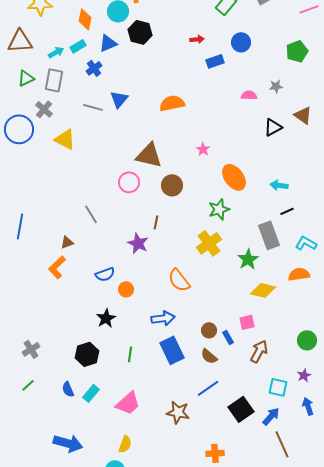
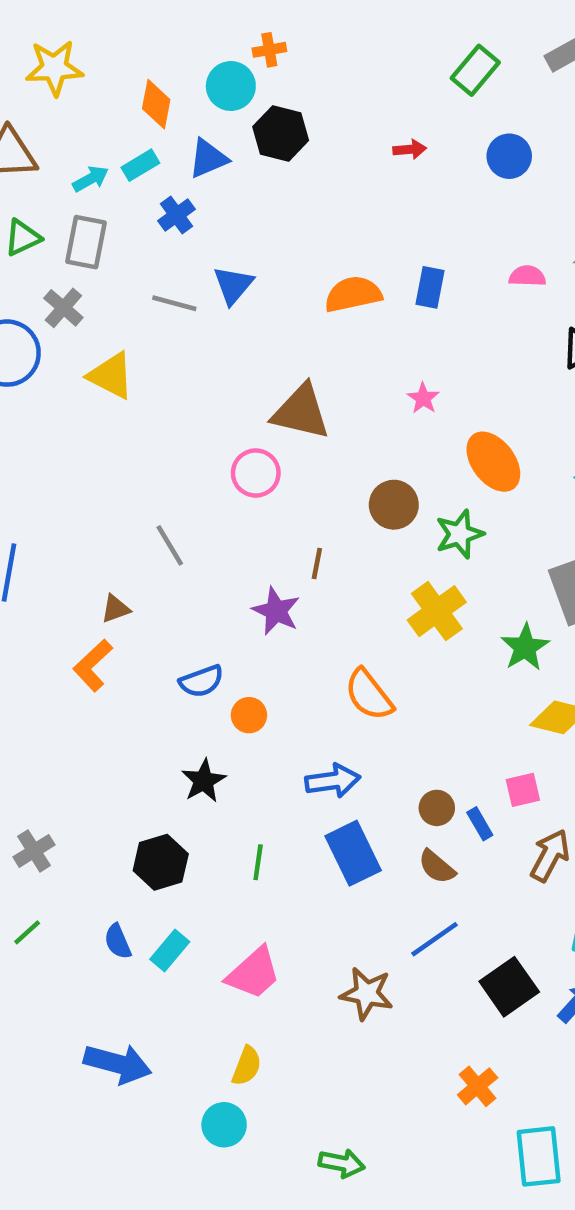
blue rectangle: (215, 61) -> (430, 287), moved, turned -60
brown circle: (172, 185) -> (394, 505), moved
orange cross: (215, 453) -> (478, 1086), moved, turned -36

